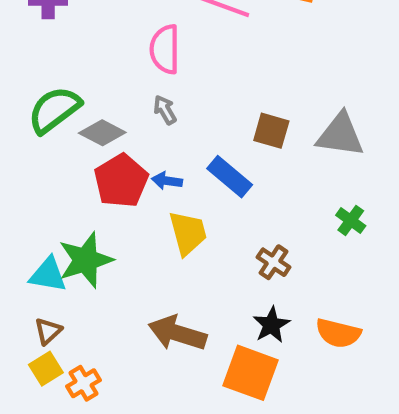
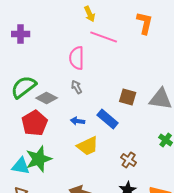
red pentagon: (121, 181) -> (35, 123), moved
yellow trapezoid: (188, 233) -> (88, 146), turned 80

